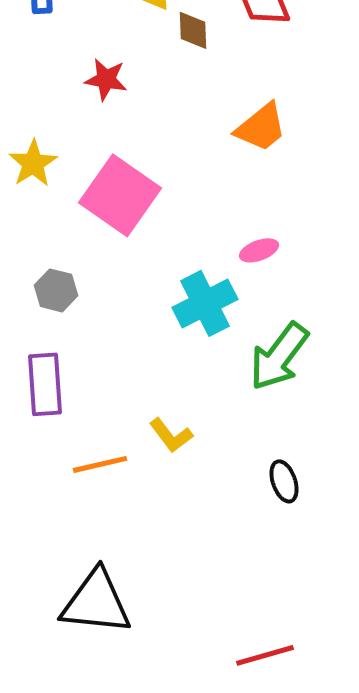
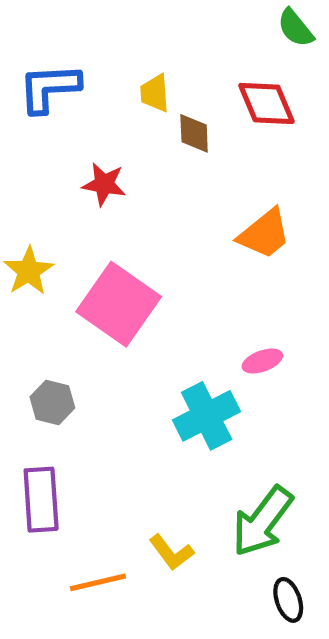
green arrow: (279, 356) -> (262, 521), moved

